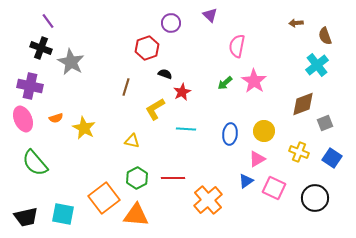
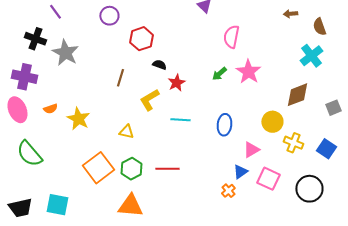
purple line: (48, 21) -> (55, 12), moved
purple circle: (171, 23) -> (109, 16), moved
gray square: (325, 123) -> (333, 108), moved
yellow circle: (264, 131) -> (272, 122), moved
orange square: (104, 198) -> (98, 168), moved
orange cross: (208, 200) -> (228, 191), moved, size x0.5

